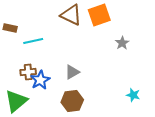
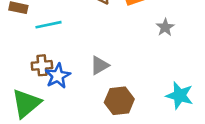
cyan star: (133, 95) -> (180, 96), size x1.5
brown hexagon: (72, 101) -> (119, 101), moved

